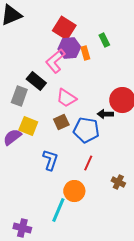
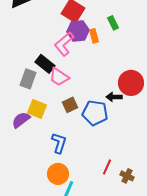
pink trapezoid: (66, 98) -> (59, 77), moved
red line: (88, 163) -> (107, 167), moved
brown cross: (118, 182) -> (127, 176), moved
orange circle: (74, 191) -> (58, 174), moved

